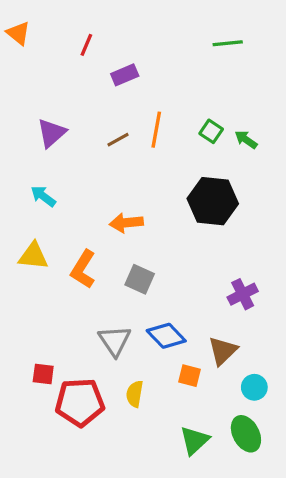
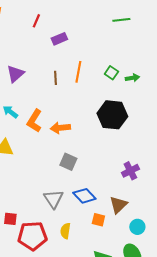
brown line: (118, 140) -> (55, 78), turned -64
green arrow: (246, 140) -> (132, 78), turned 136
orange L-shape: (83, 269) -> (34, 121), moved

